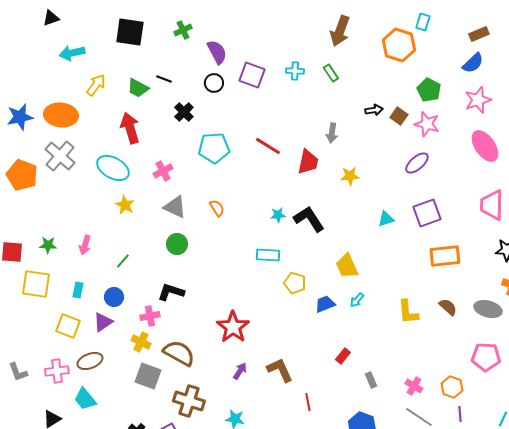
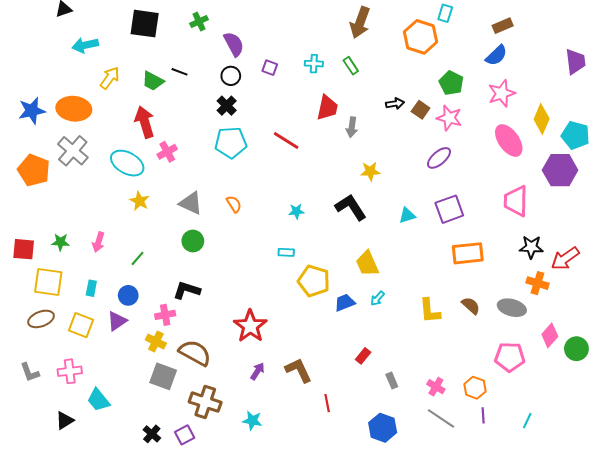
purple square: (252, 75) -> (270, 68), size x0.6
black cross: (184, 112) -> (227, 106), moved
red trapezoid: (308, 162) -> (327, 108), moved
pink cross: (163, 171) -> (167, 152), moved
black L-shape: (309, 219) -> (351, 207), moved
cyan rectangle: (268, 255) -> (286, 252), size x0.7
yellow pentagon: (295, 283) -> (314, 281), size x1.4
brown ellipse: (90, 361) -> (41, 319), moved

